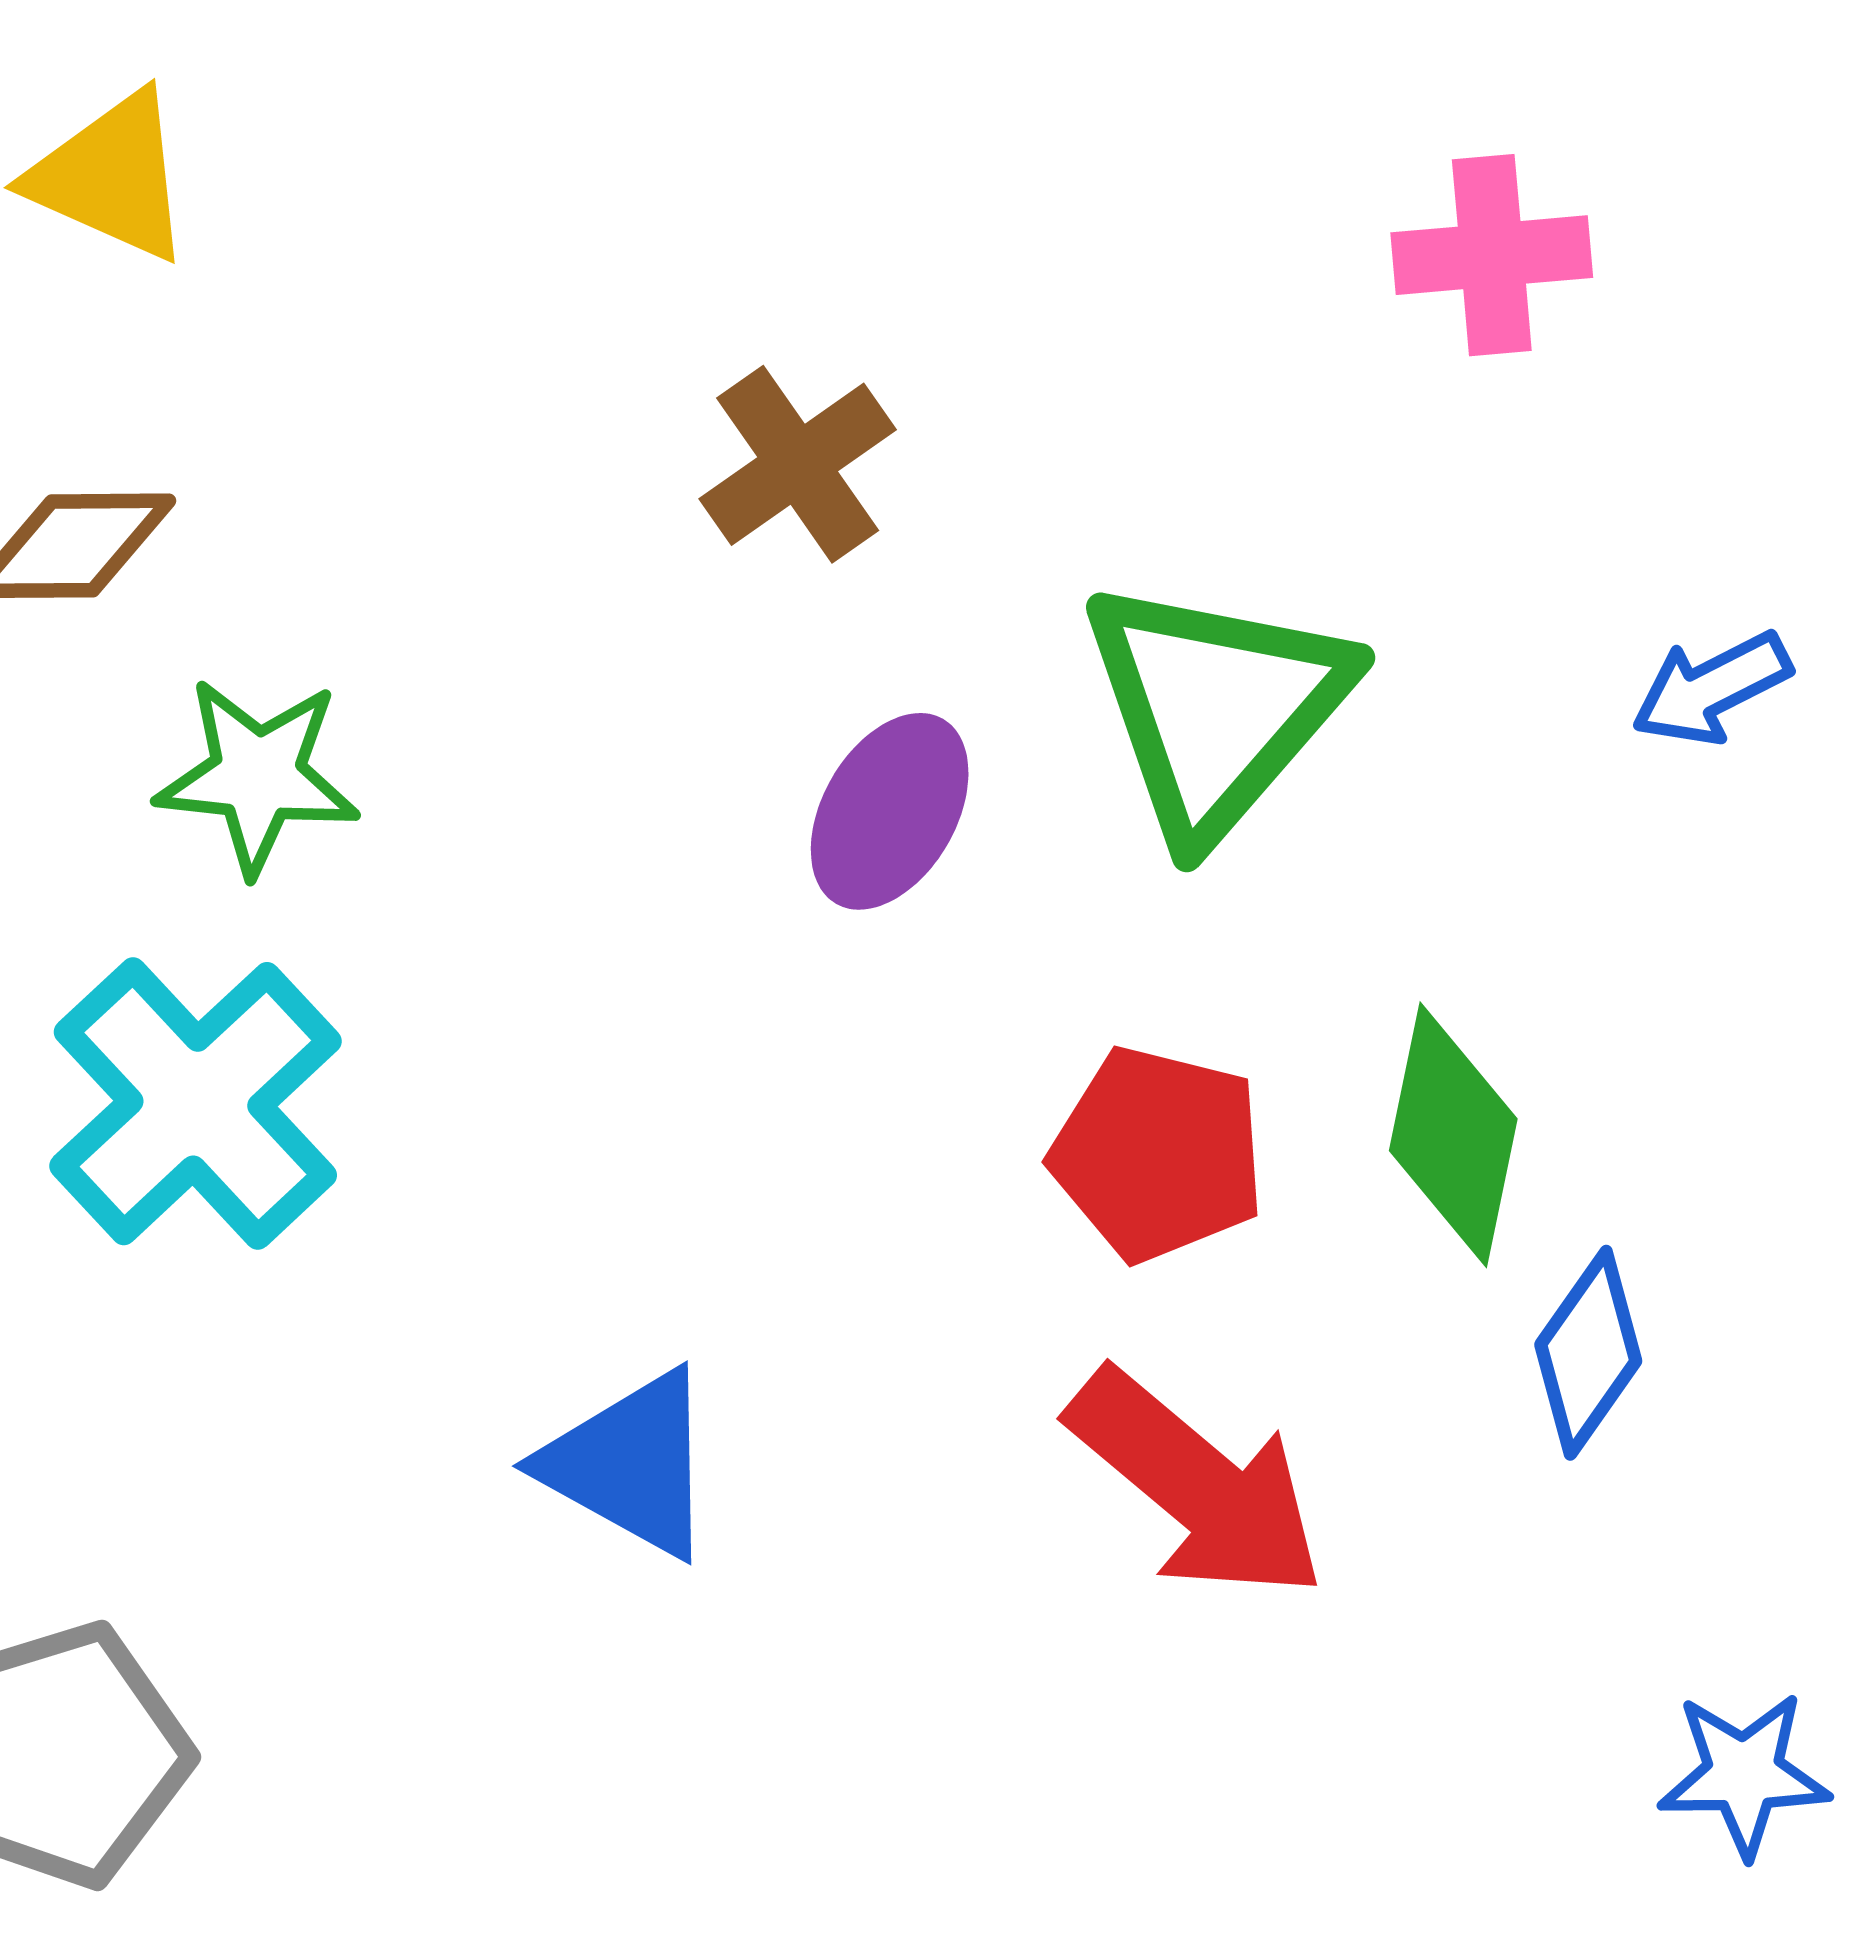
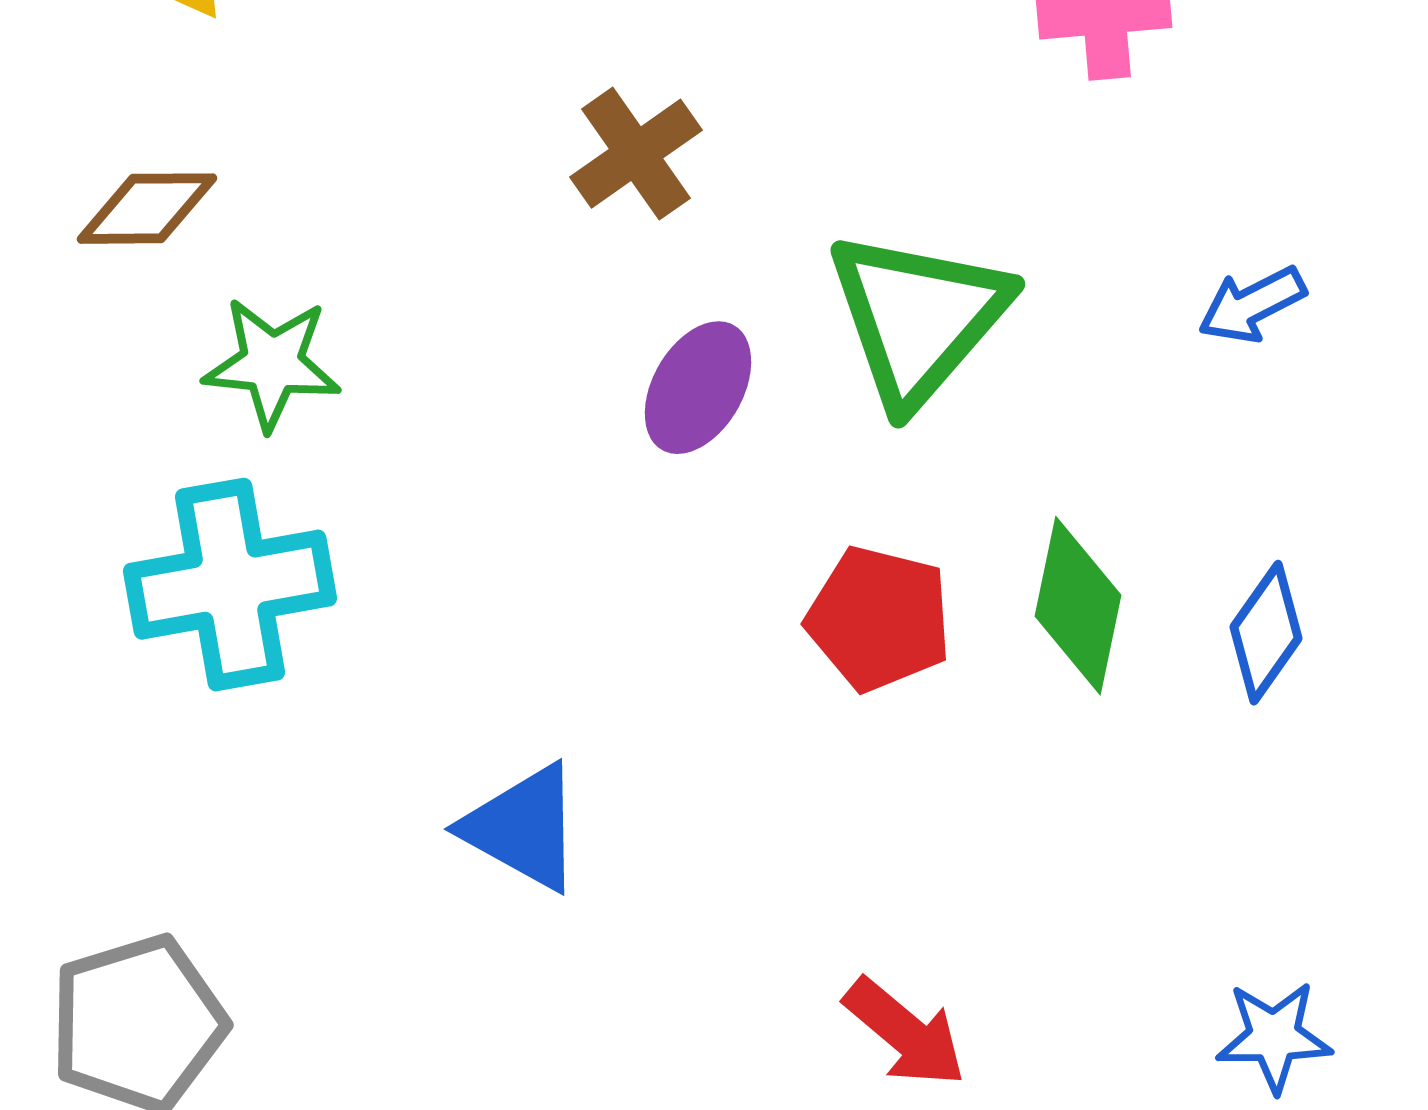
cyan cross: (195, 1104) -> (230, 585), turned 33
blue diamond: (1588, 1353) -> (1266, 633), moved
red arrow: (1197, 1485) -> (905, 1033), moved, size x0.7

